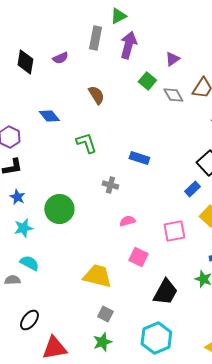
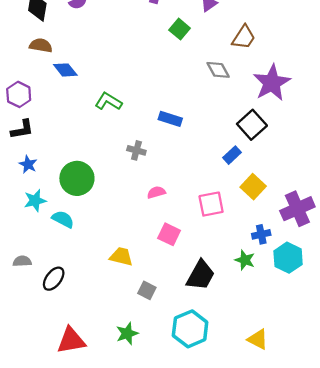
brown semicircle: (96, 95) -> (41, 45), moved, turned -48
gray diamond: (173, 95) -> (218, 70), moved
green L-shape: (86, 143) -> (108, 101), turned -40
cyan semicircle: (29, 263) -> (63, 219), moved
yellow trapezoid: (97, 276) -> (121, 257), size x0.7
gray square: (105, 314) -> (147, 290), moved
black ellipse: (29, 320) -> (54, 279), moved

